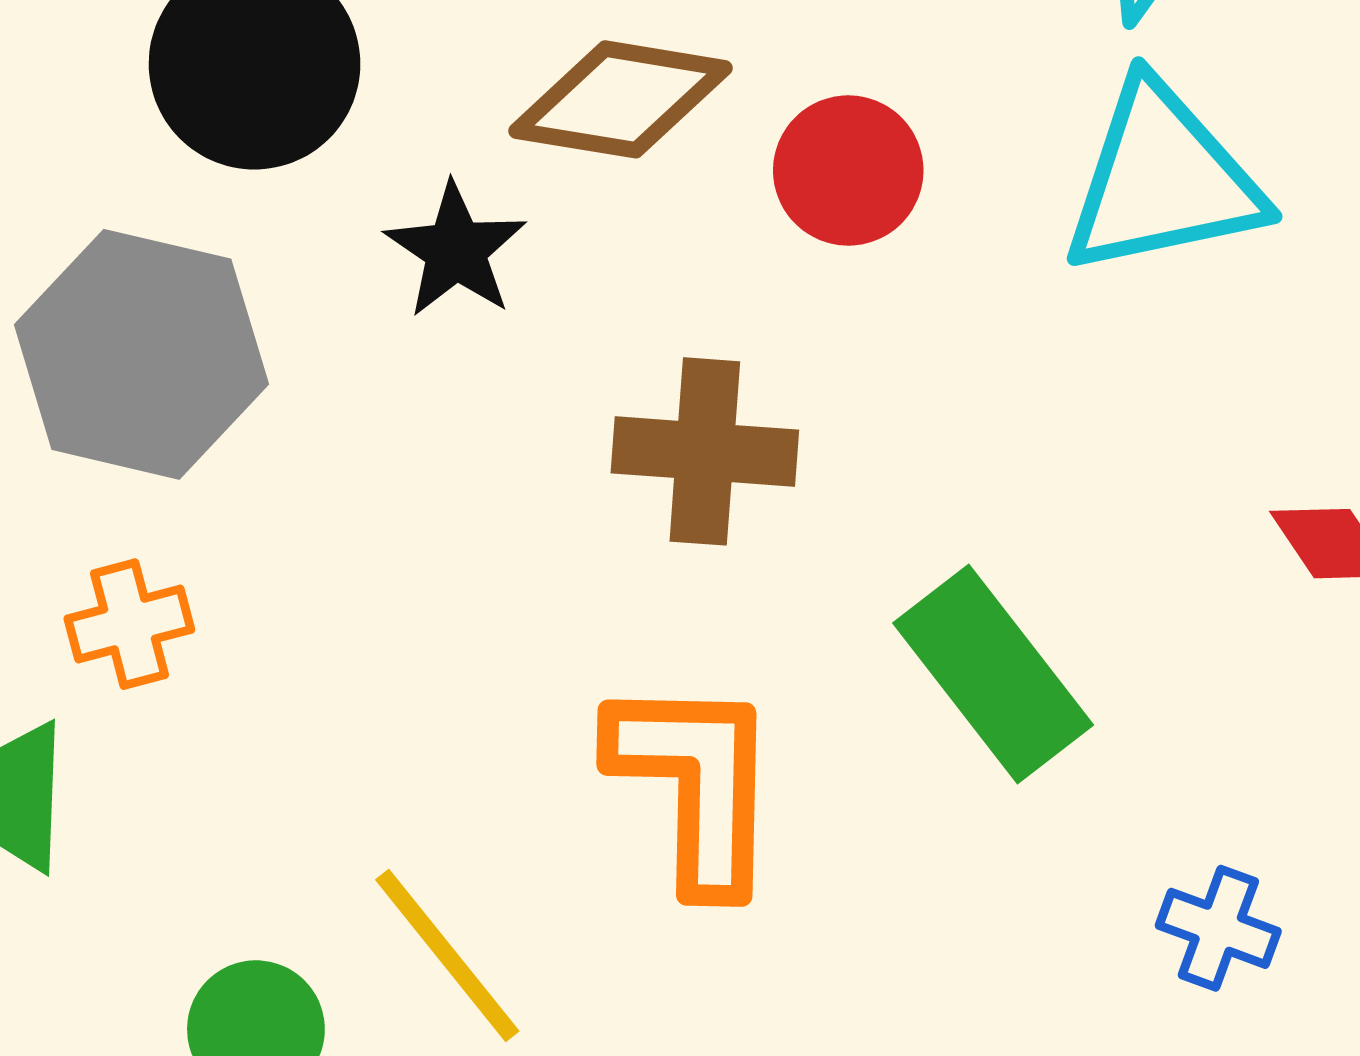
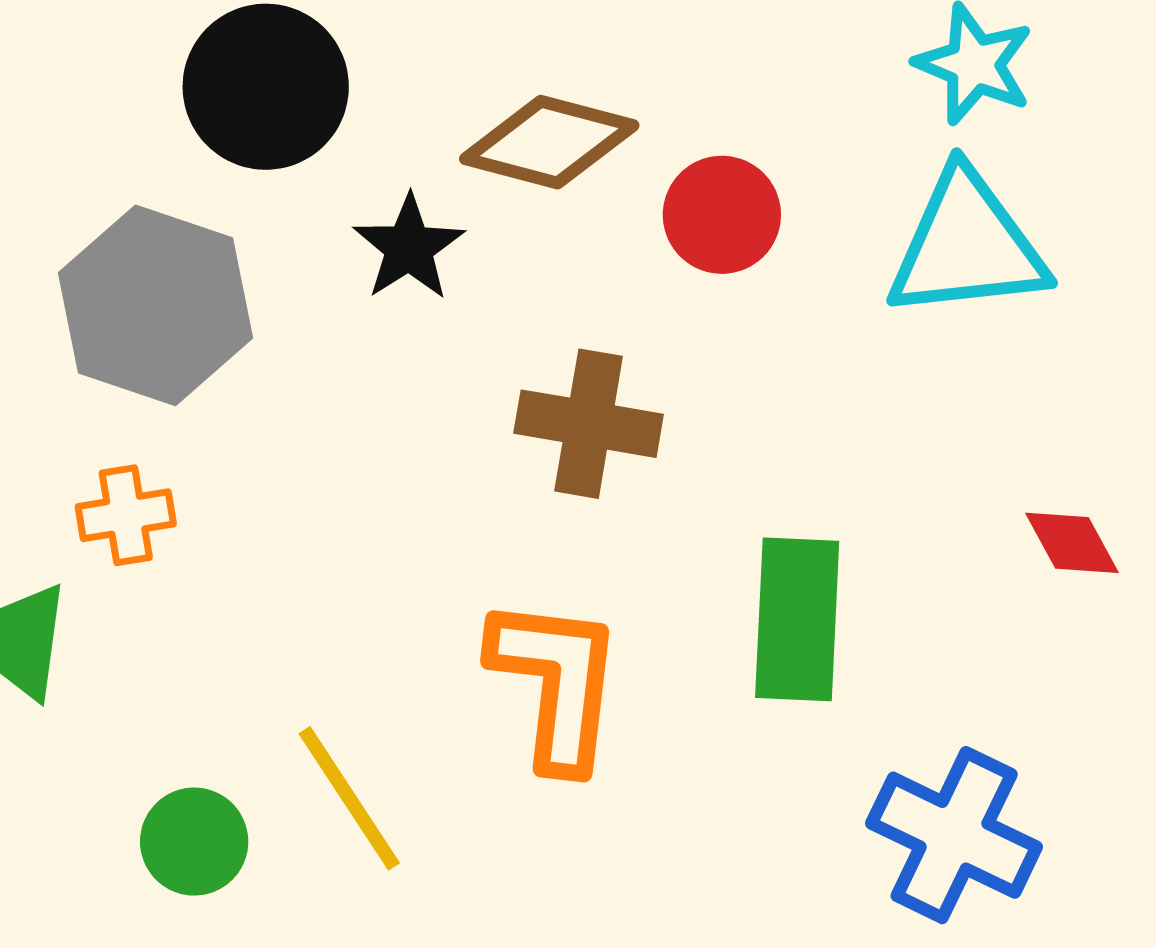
green rectangle: (993, 674) -> (797, 619), turned 35
blue cross: (1218, 928) -> (954, 835), size x1.8

